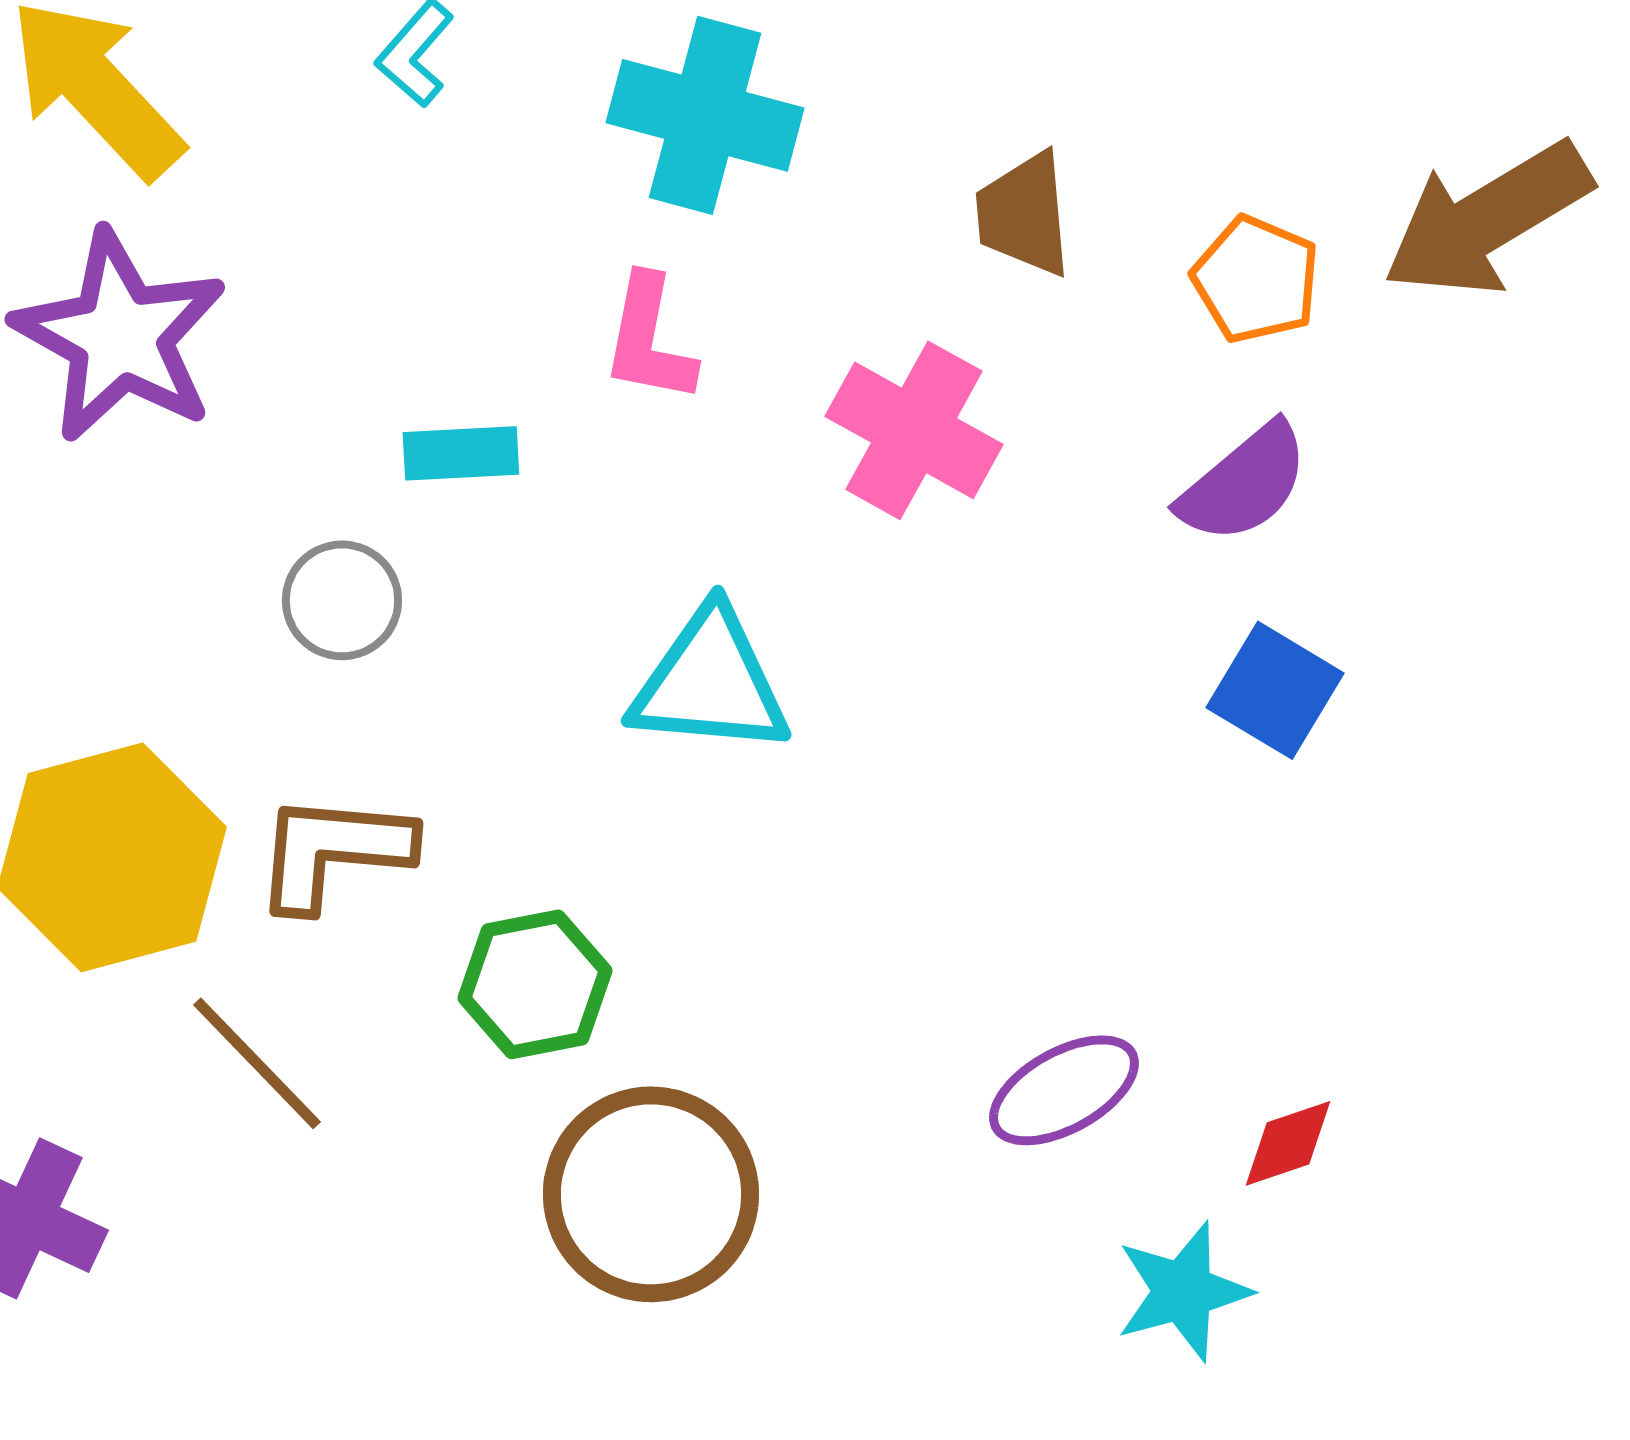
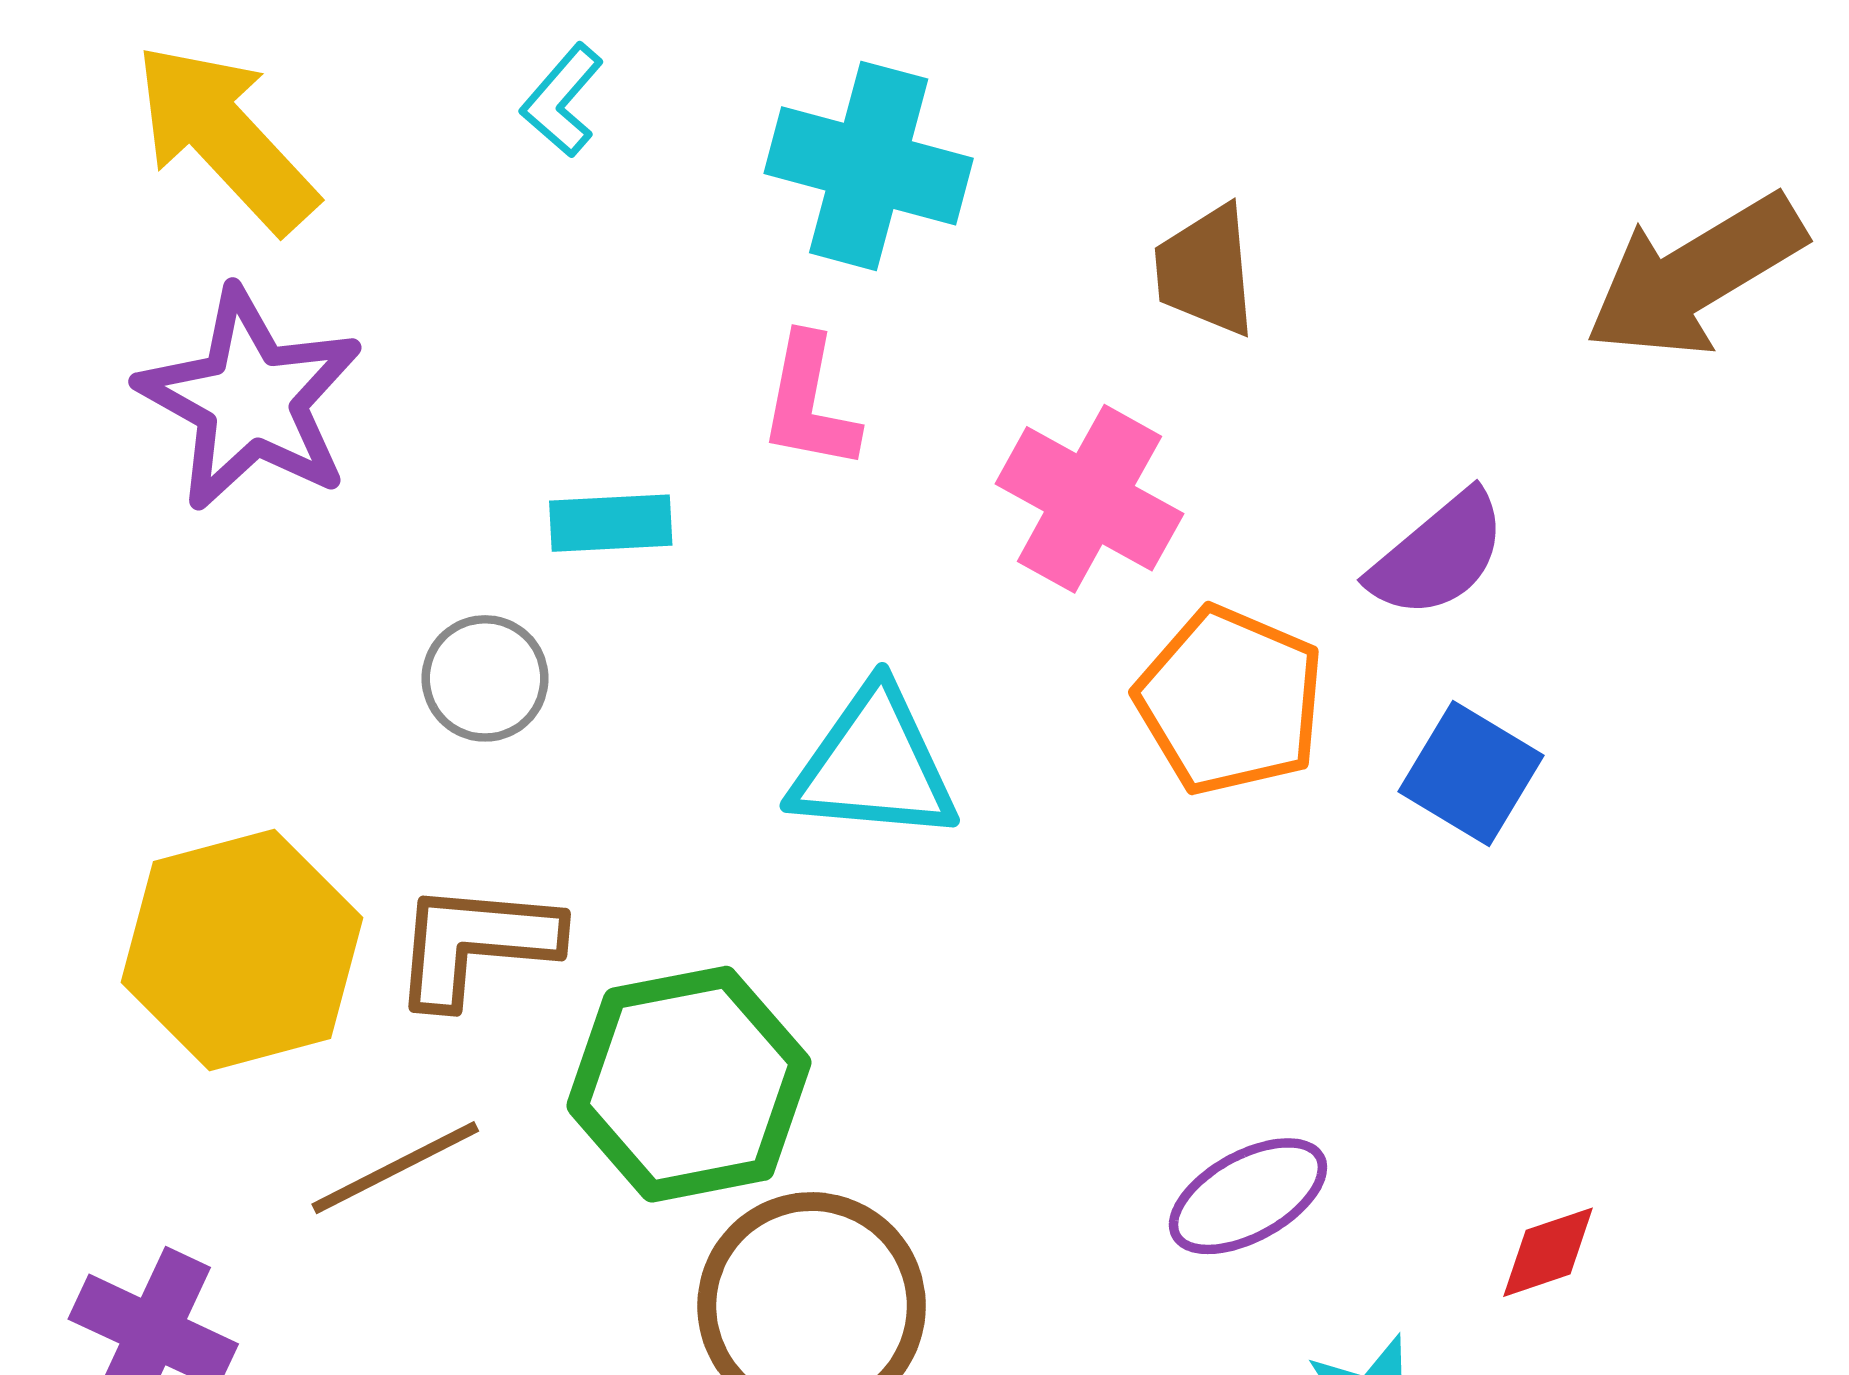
orange pentagon: (1256, 279) -> (1230, 701), moved, size x1.4
green hexagon: (535, 984) -> (689, 1084), size x1.5
brown line: (257, 1063) -> (395, 1168), turned -73
red diamond: (1288, 1143) -> (1548, 1252), moved

